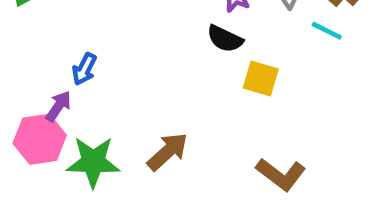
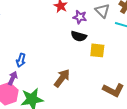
brown arrow: (168, 152) -> (62, 78), moved

